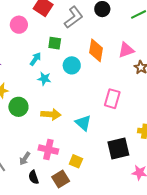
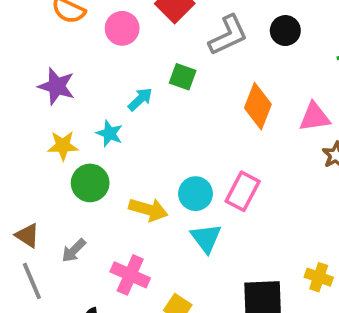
cyan circle: (72, 65) -> (196, 194), moved
cyan star: (44, 79) -> (110, 133), moved
pink rectangle: (112, 99) -> (243, 191), moved
gray arrow: (25, 159) -> (74, 250), moved

